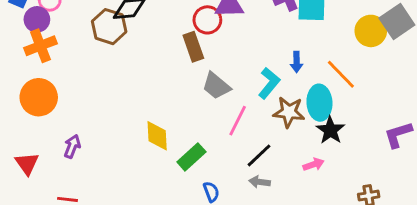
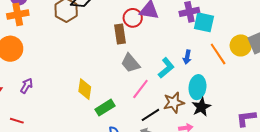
orange line: (341, 74) -> (218, 54), moved
brown star: (289, 112) -> (174, 103), moved, turned -30

